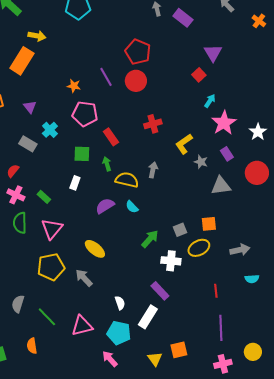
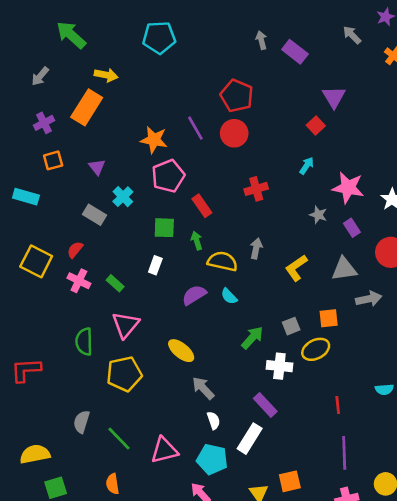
orange star: (74, 86) -> (154, 140), size x1.5
cyan arrow: (210, 101) -> (307, 166), moved
pink pentagon: (85, 114) -> (168, 176), turned -30
pink star: (224, 123) -> (348, 188), turned -30
yellow L-shape: (184, 144) -> (296, 268), moved
gray star: (201, 162) -> (318, 215), moved
green semicircle: (20, 223) -> (84, 342), moved
gray arrow: (240, 250) -> (369, 299), moved
gray arrow: (84, 278) -> (203, 388), moved
orange semicircle: (32, 346) -> (113, 484), moved

